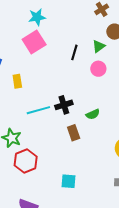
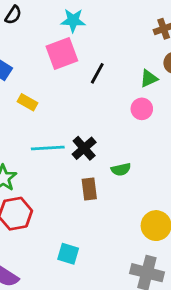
black line: (74, 52) -> (97, 73), moved
yellow rectangle: (17, 81) -> (27, 102), turned -64
black cross: (64, 105) -> (84, 148), turned -36

